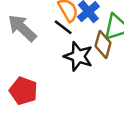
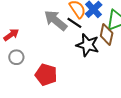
gray arrow: (22, 28) -> (56, 20), moved

